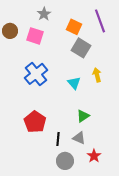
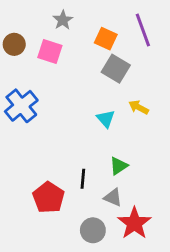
blue cross: (36, 74) -> (21, 106), moved
yellow arrow: (97, 75) -> (139, 107), turned -48
red pentagon: (35, 122) -> (49, 197), moved
black line: (58, 139) -> (83, 179), moved
red star: (94, 156) -> (134, 223), size x1.6

